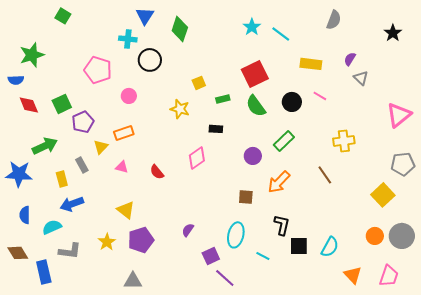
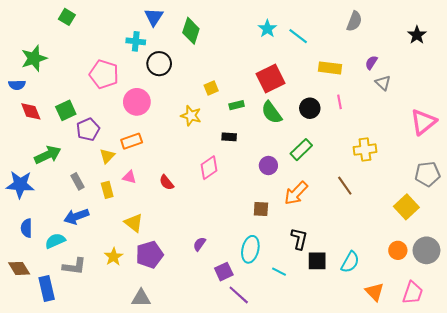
pink circle: (129, 96) -> (137, 102), size x1.6
pink line: (320, 96) -> (339, 102), turned 48
gray rectangle: (82, 165) -> (77, 181), moved
yellow rectangle: (62, 179) -> (107, 190), moved

